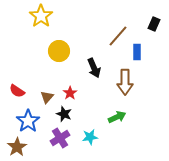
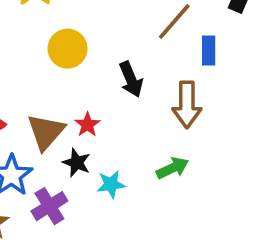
brown triangle: (47, 97) -> (46, 132), size x1.6
cyan star: (90, 137) -> (111, 184), moved
purple cross: (60, 138) -> (49, 206), moved

